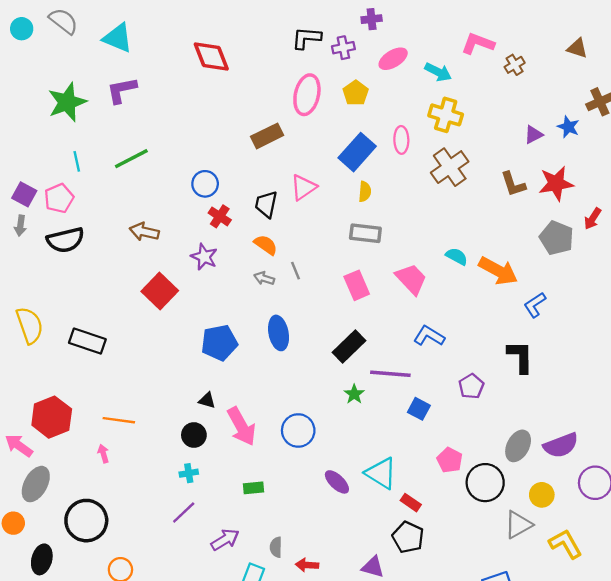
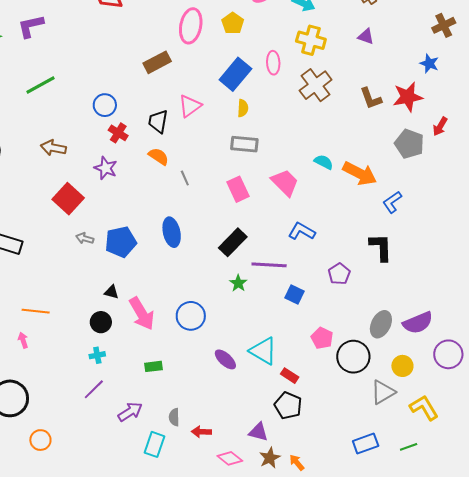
blue star: (568, 127) -> (429, 64), moved
purple triangle: (533, 135) -> (366, 36), moved, turned 48
gray arrow: (264, 278) -> (85, 238), moved

